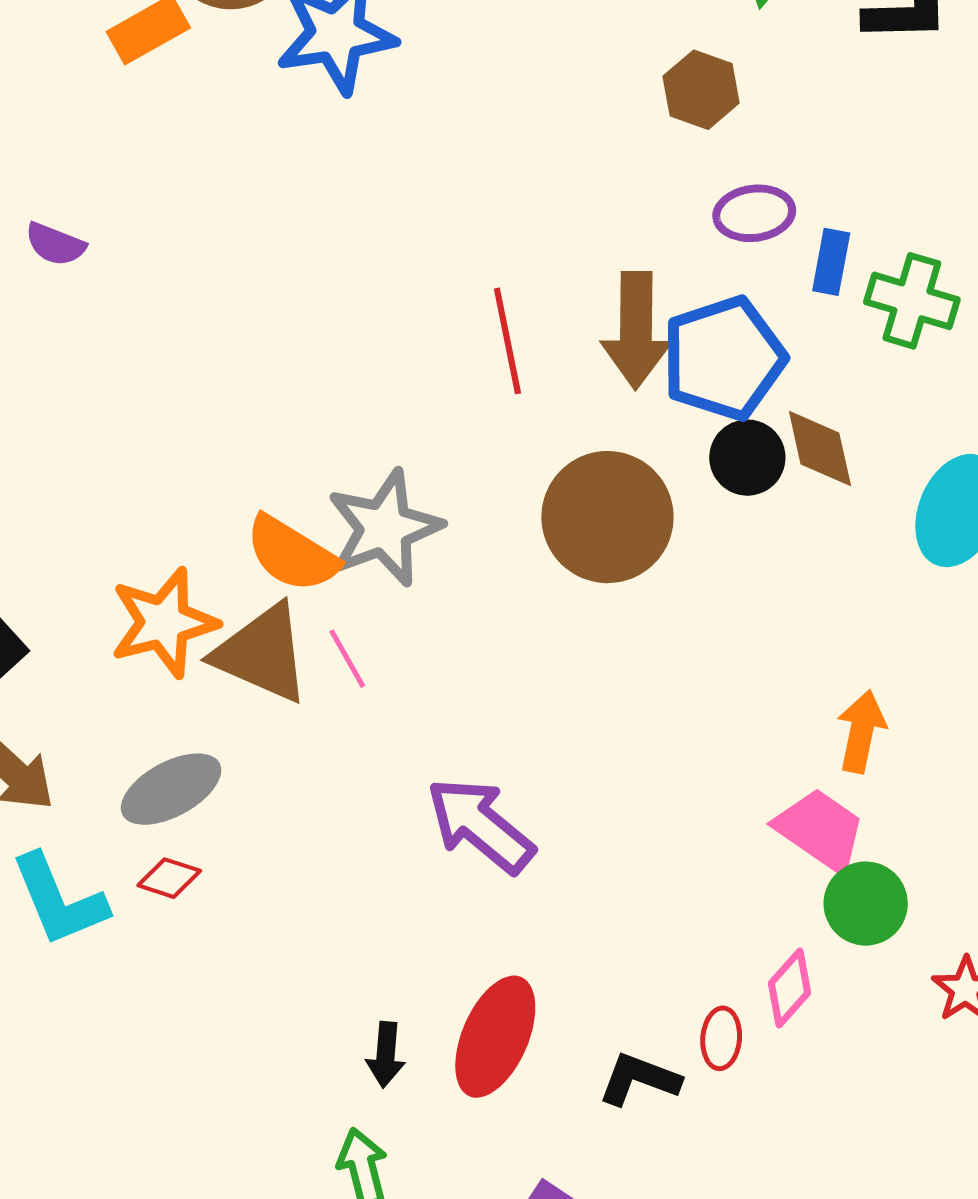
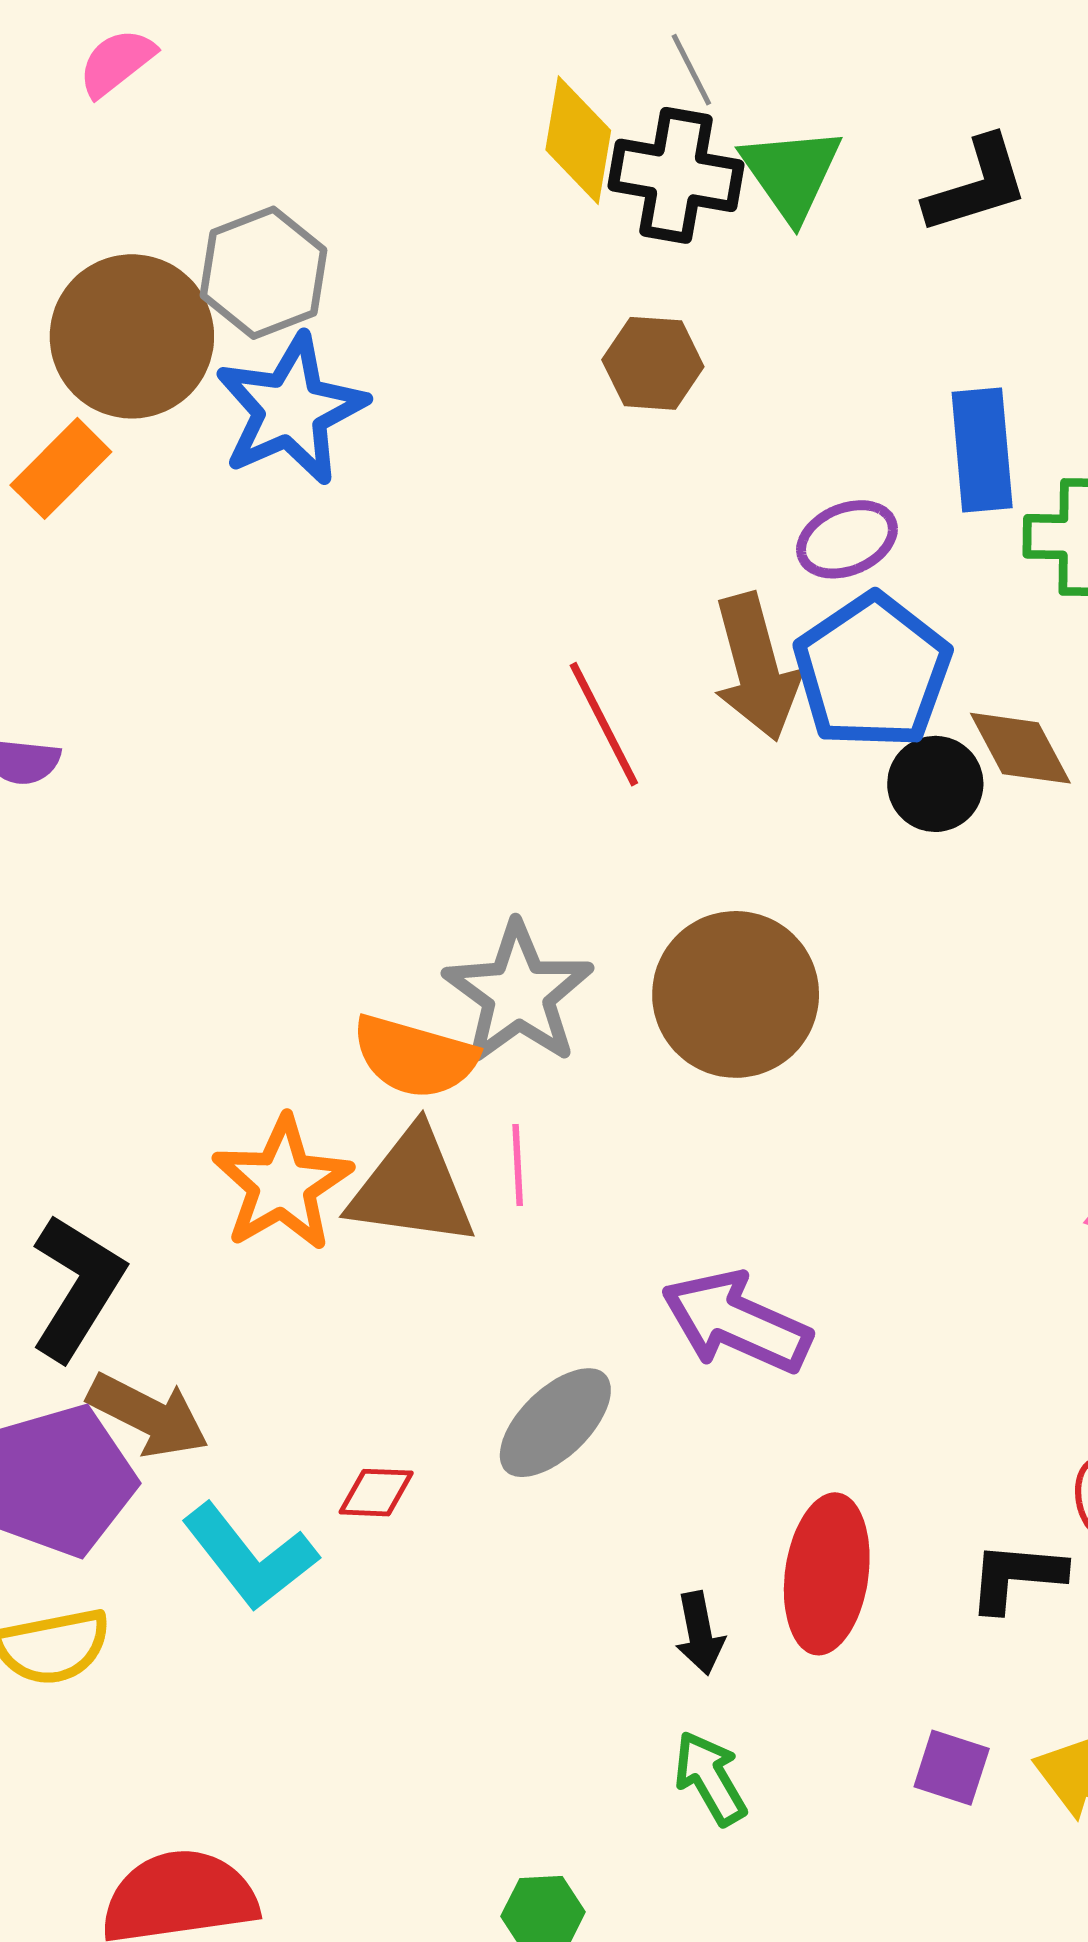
brown hexagon: (701, 90) -> (653, 363), moved
purple ellipse: (754, 213) -> (847, 539), moved
blue rectangle: (831, 262) -> (982, 450), moved, size x1.5
brown circle: (607, 517) -> (736, 994), moved
pink line: (347, 659) -> (518, 1165), turned 42
gray ellipse: (171, 789) -> (555, 1423), moved

